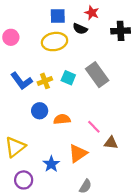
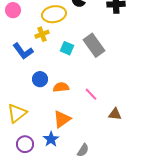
yellow cross: (45, 81) -> (42, 34), moved
brown triangle: (111, 143) -> (115, 114), moved
orange triangle: (78, 153) -> (62, 119), moved
blue star: (51, 164) -> (51, 139), moved

